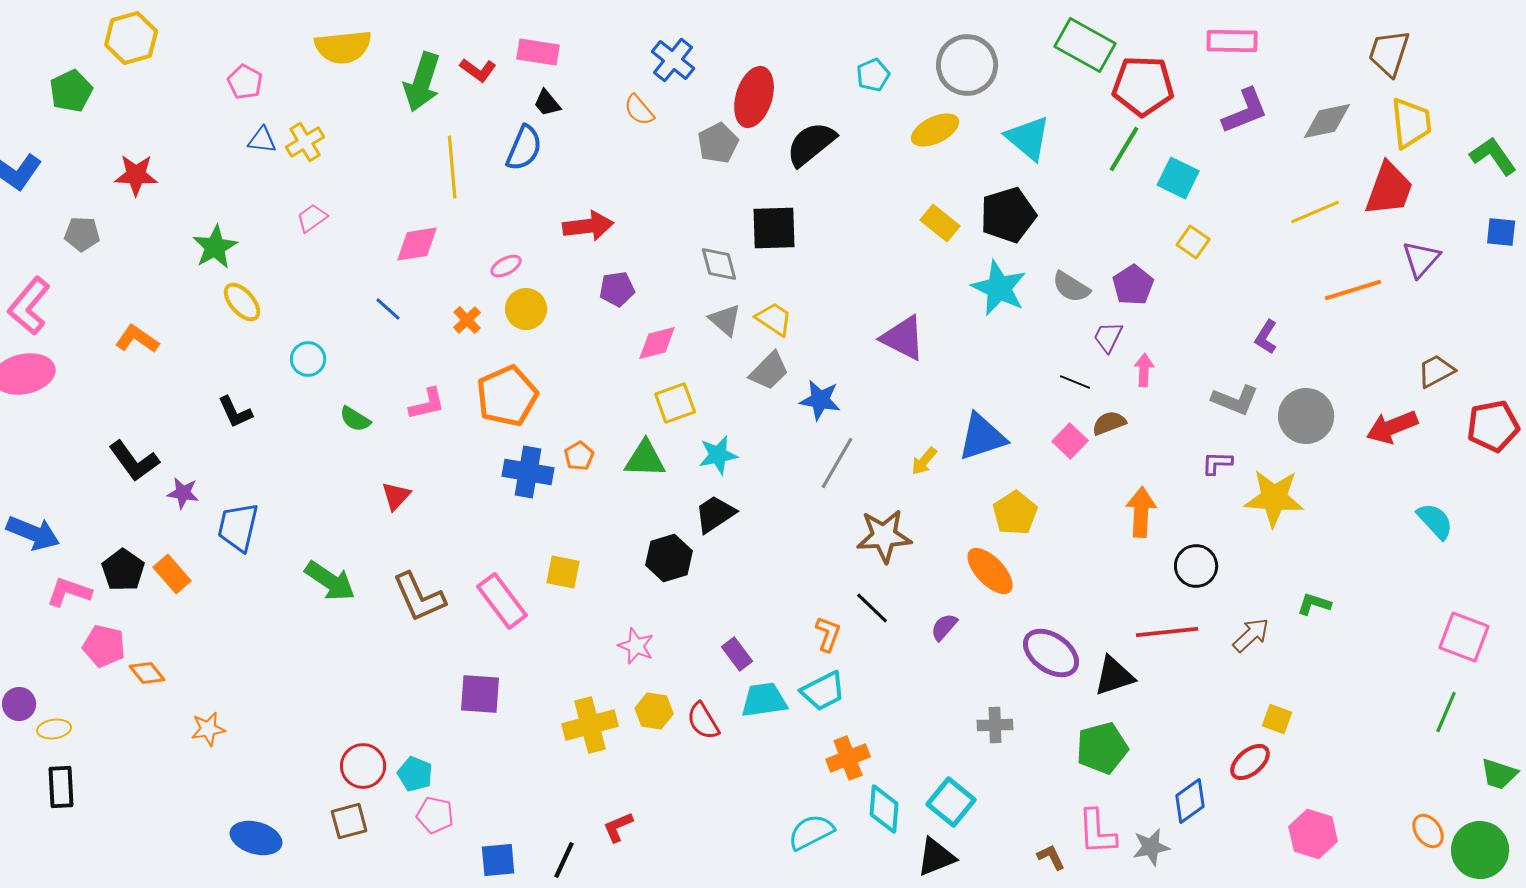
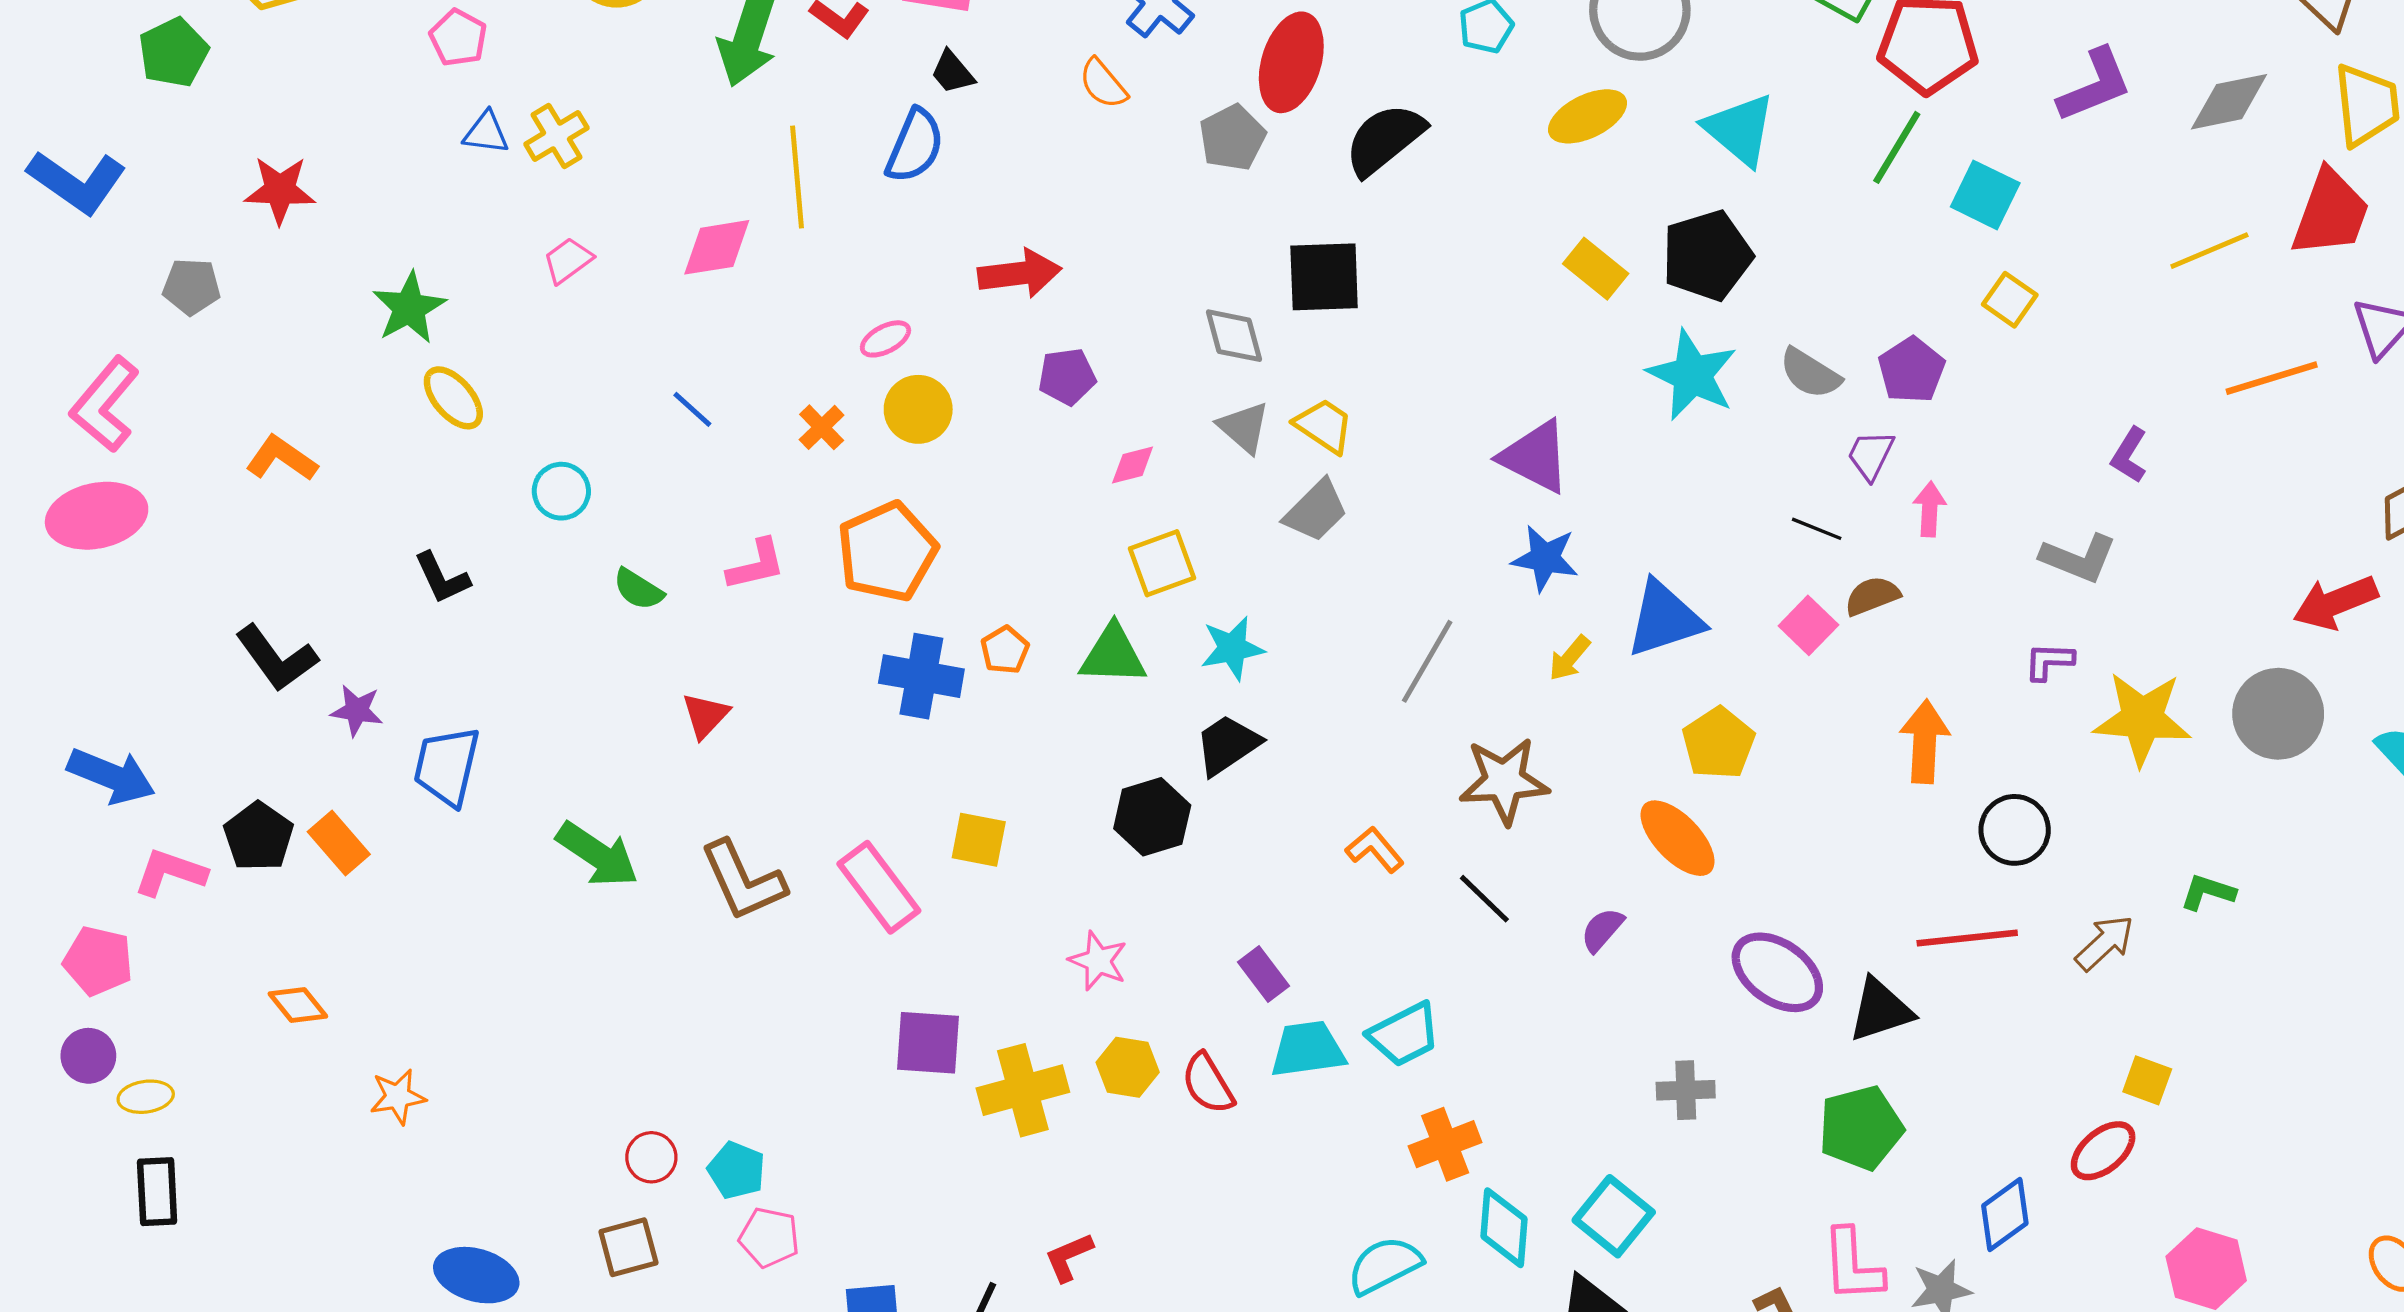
pink diamond: (417, 244) -> (717, 247), moved
pink diamond: (657, 343) -> (1133, 465), size x0.7
blue star: (820, 400) -> (1545, 558), moved
gray circle: (1306, 416) -> (2278, 714), moved
orange L-shape: (828, 634) -> (1375, 850), moved, turned -60
pink pentagon: (104, 646) -> (98, 961), moved
purple square: (480, 694) -> (928, 1043), moved
red circle: (363, 766) -> (651, 1157), size x0.7

